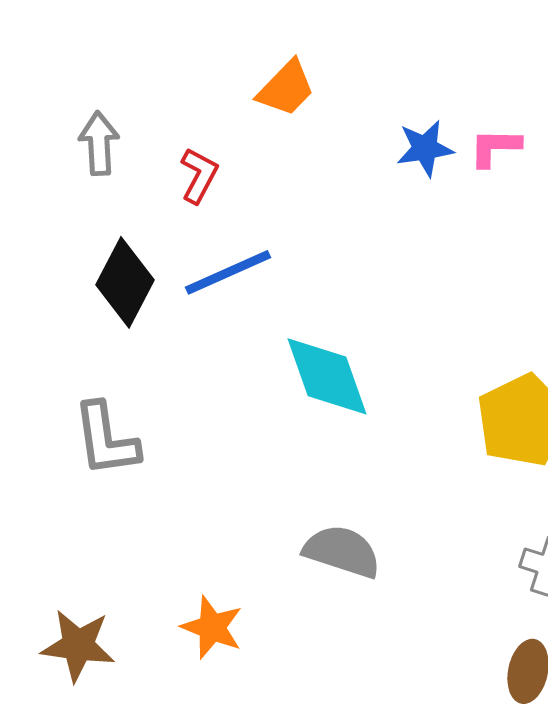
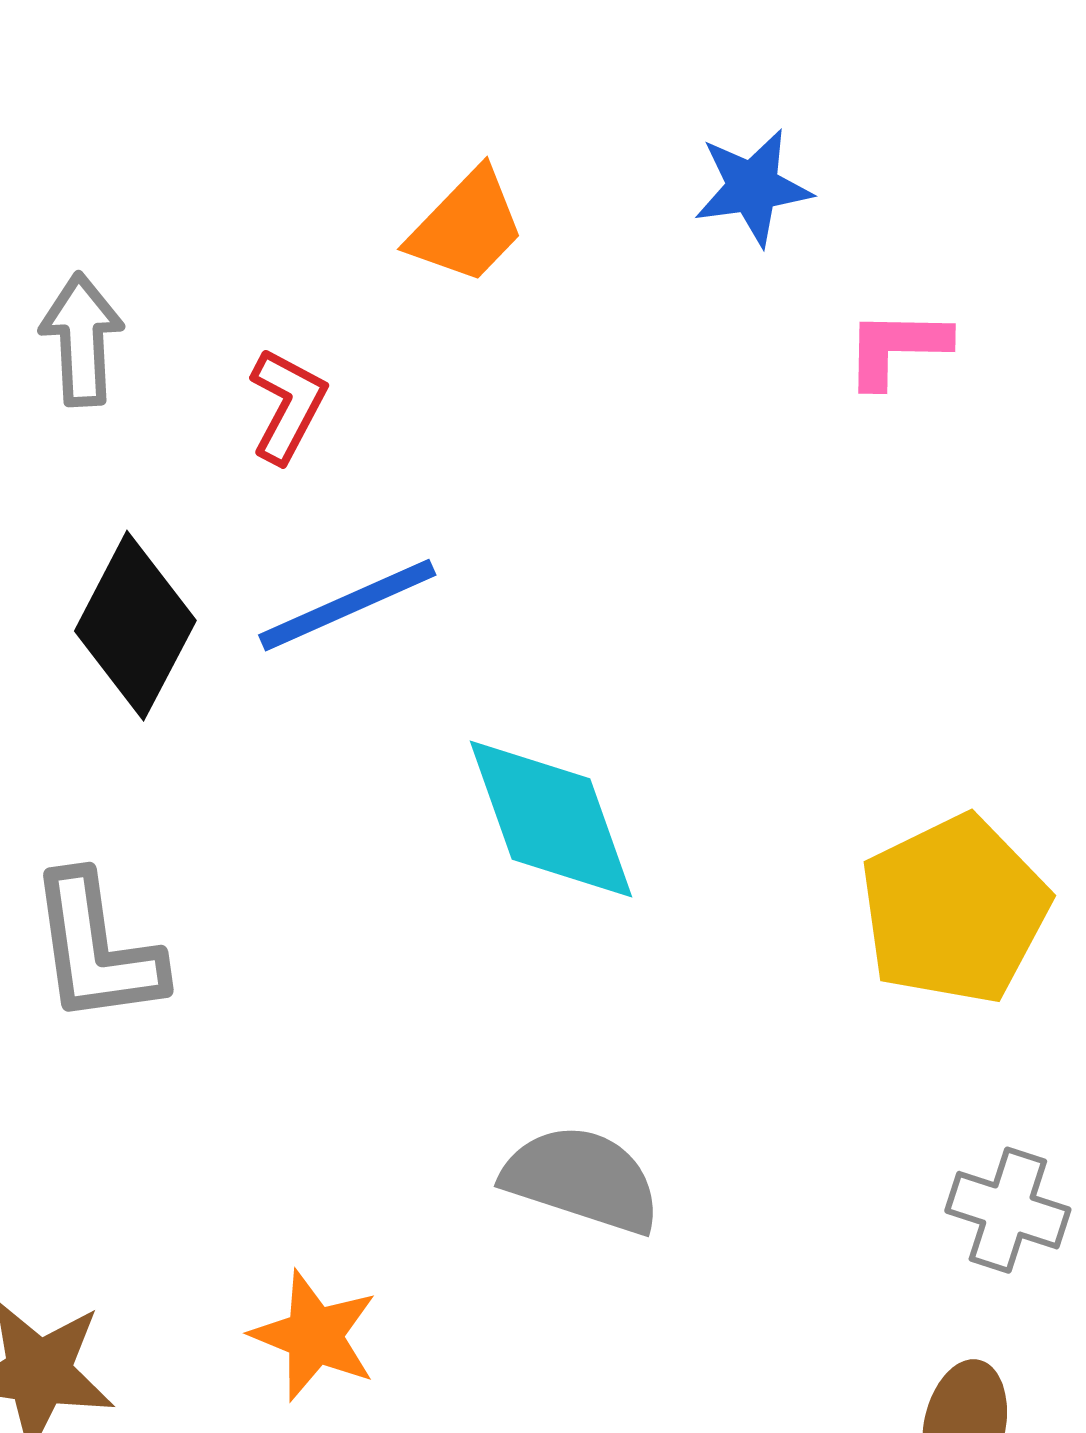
blue star: (425, 148) -> (753, 187), moved

